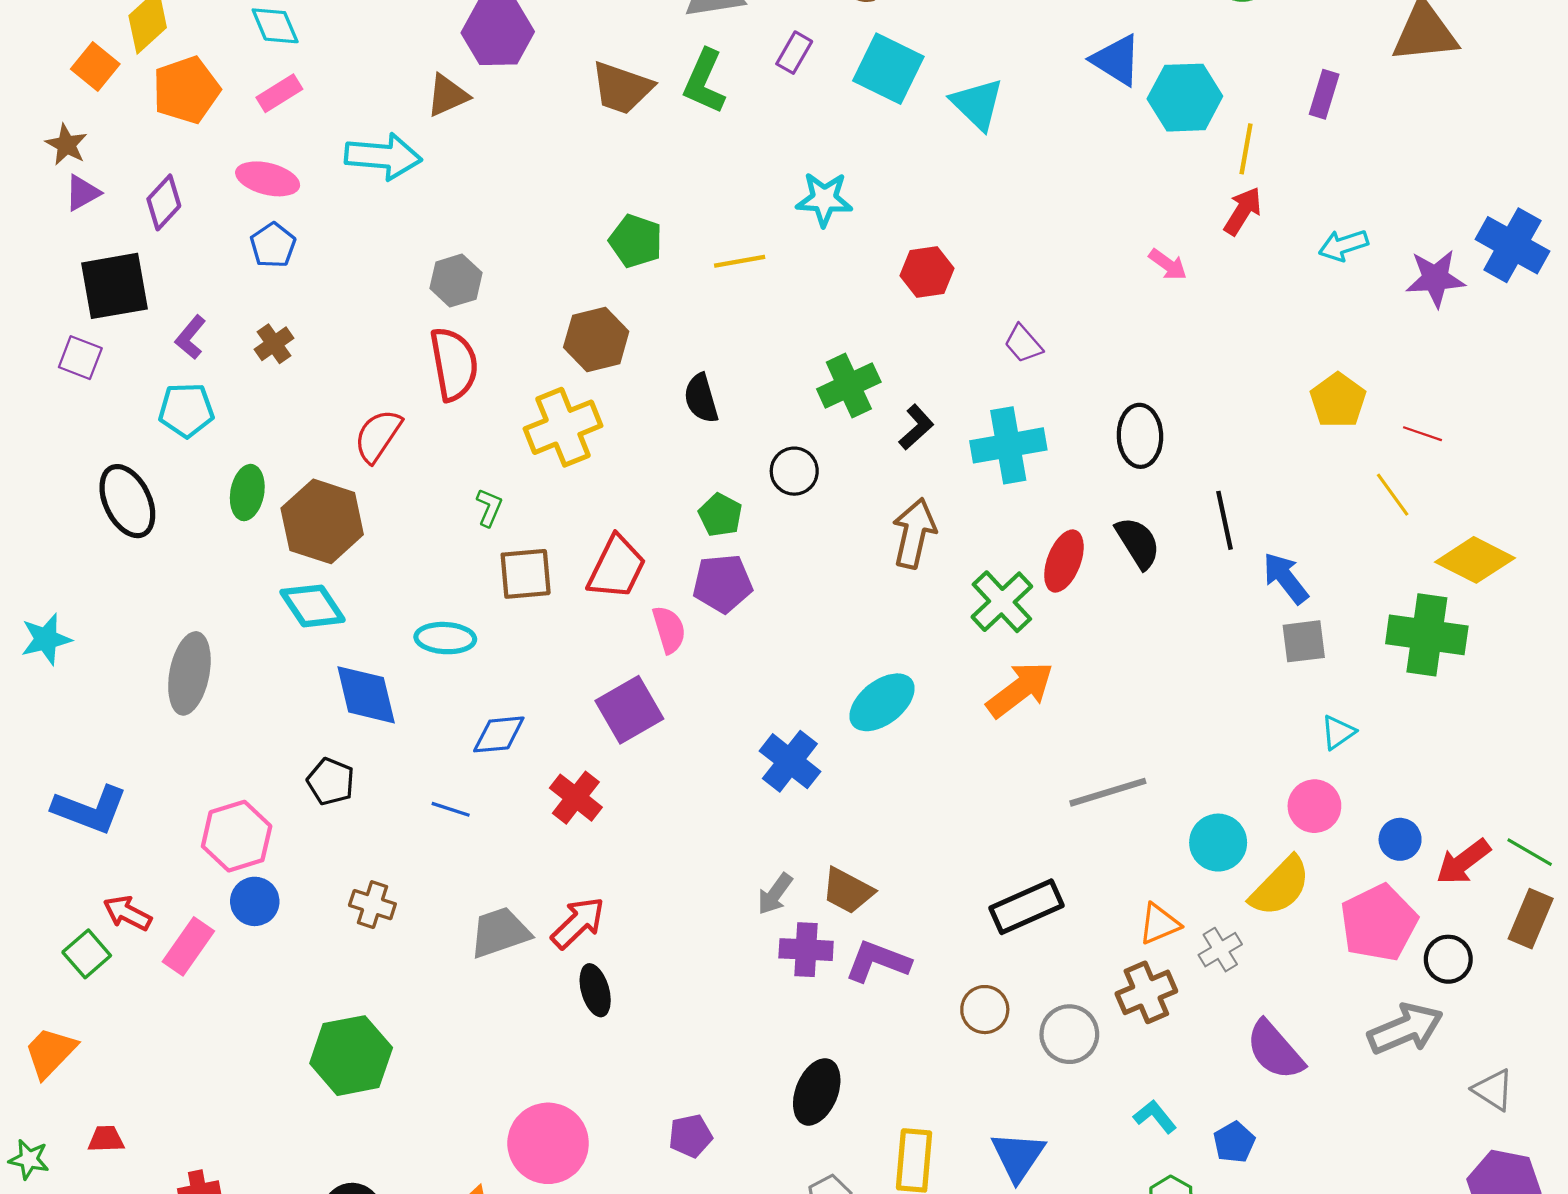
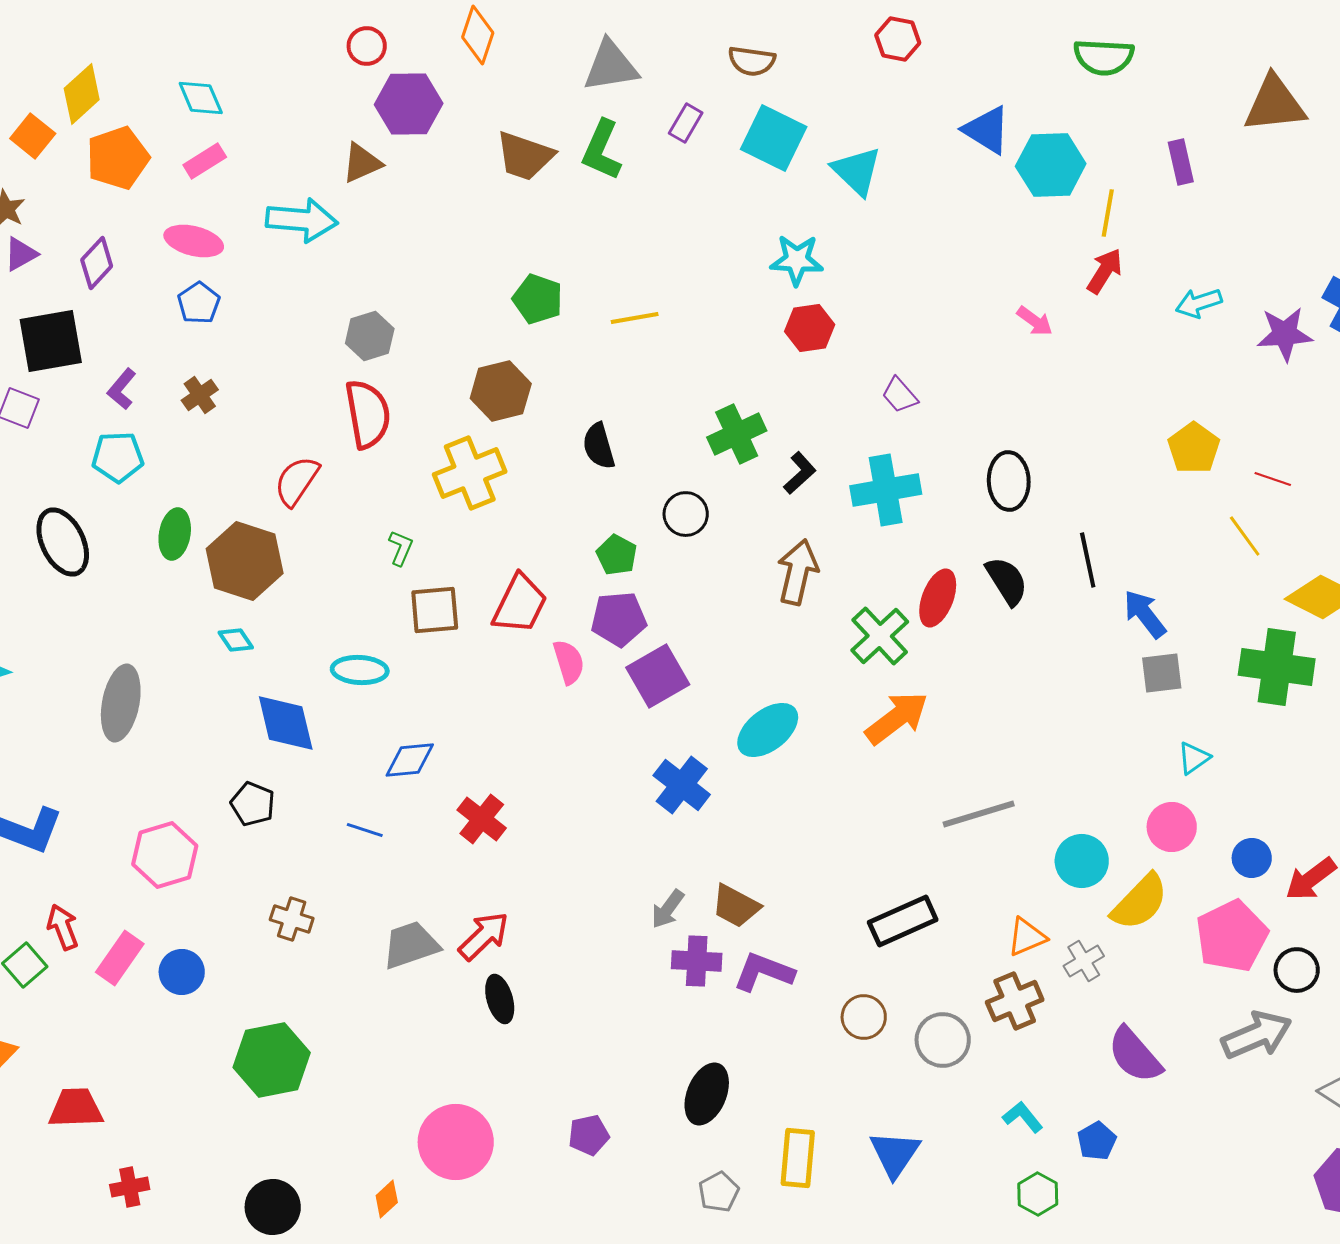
purple rectangle: (1324, 94) -> (1181, 162), turned -30
cyan star: (824, 199) -> (797, 260), moved
cyan diamond: (313, 606) -> (236, 640), size x0.6
purple square: (629, 710) -> (658, 676), moved
blue circle: (255, 901) -> (182, 972), moved
red arrow: (127, 913) -> (63, 927), turned 42
red trapezoid: (106, 1139) -> (76, 1108), moved, size x1.6

